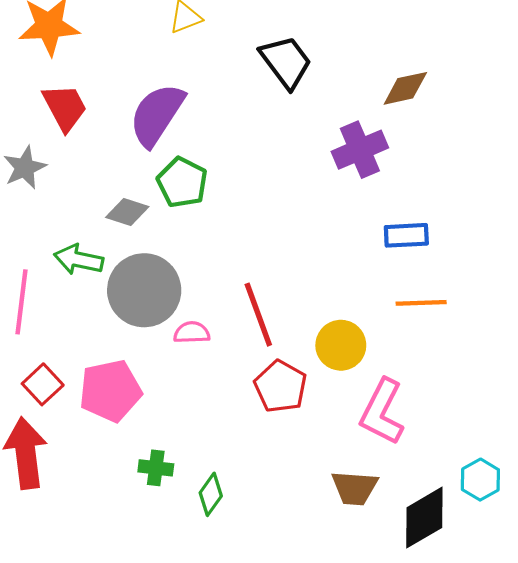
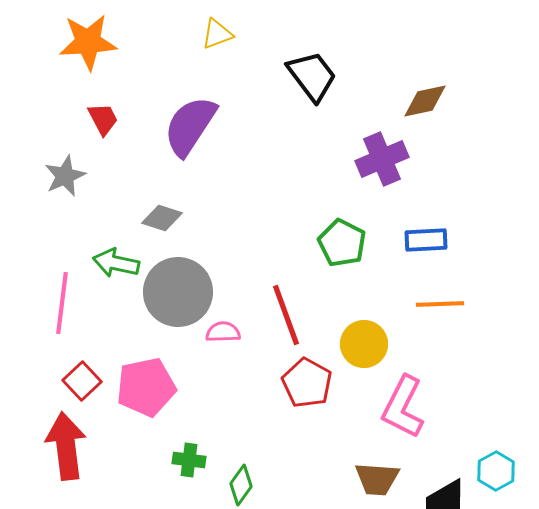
red trapezoid: (65, 107) -> (103, 119), size x0.7
green pentagon: (182, 182) -> (342, 243), moved

